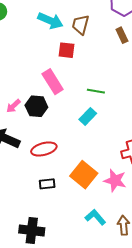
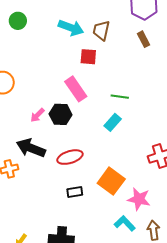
pink star: (115, 181) -> (139, 199), moved

